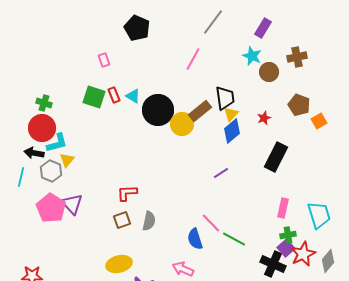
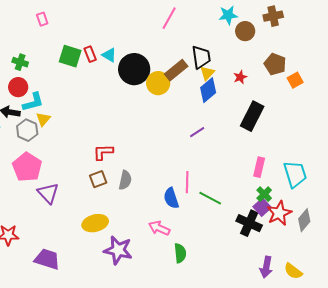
cyan star: (252, 56) -> (228, 15), turned -30
pink rectangle: (104, 60) -> (42, 19), moved
red circle: (42, 128) -> (18, 87), size x0.7
purple triangle: (72, 204) -> (48, 193), moved
pink line: (211, 223) -> (187, 182), turned 45
green cross: (288, 235) -> (264, 194), turned -35

